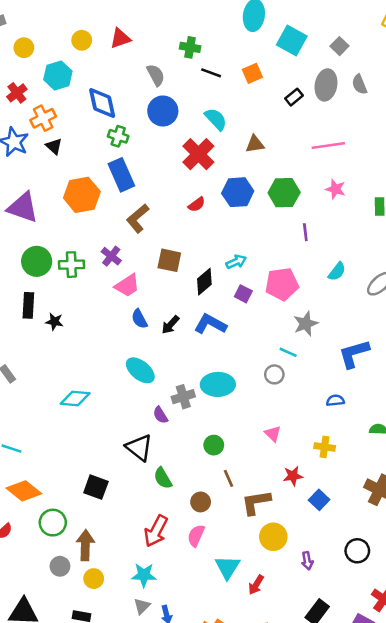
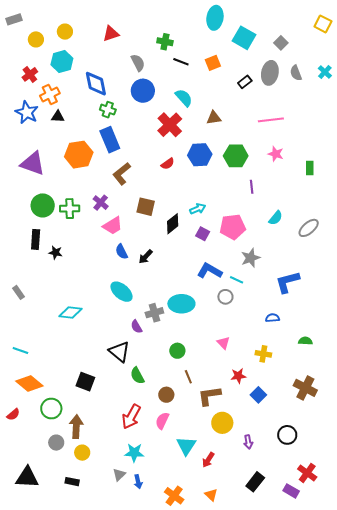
yellow circle: (82, 40) -> (65, 32), moved
black triangle: (54, 146) -> (58, 117), turned -40
blue L-shape: (210, 324) -> (210, 271), moved
cyan star: (144, 575) -> (134, 453), moved

